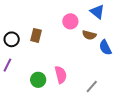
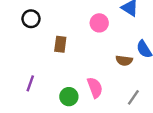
brown semicircle: (89, 35) -> (124, 61), moved
black circle: (12, 39) -> (31, 19), moved

